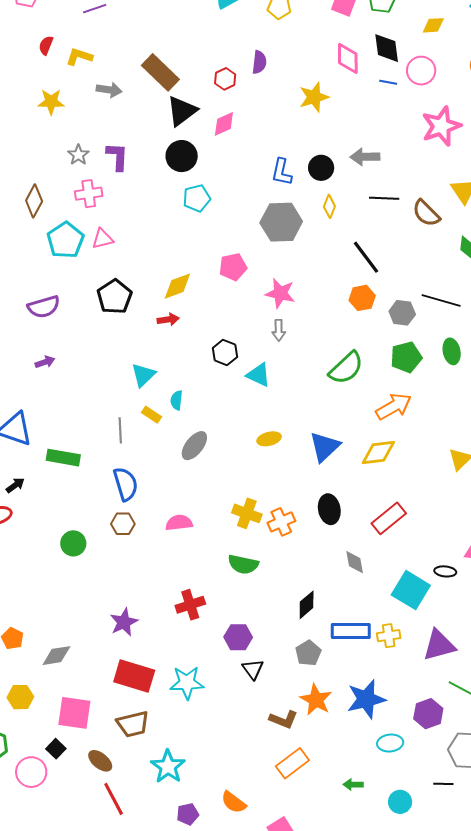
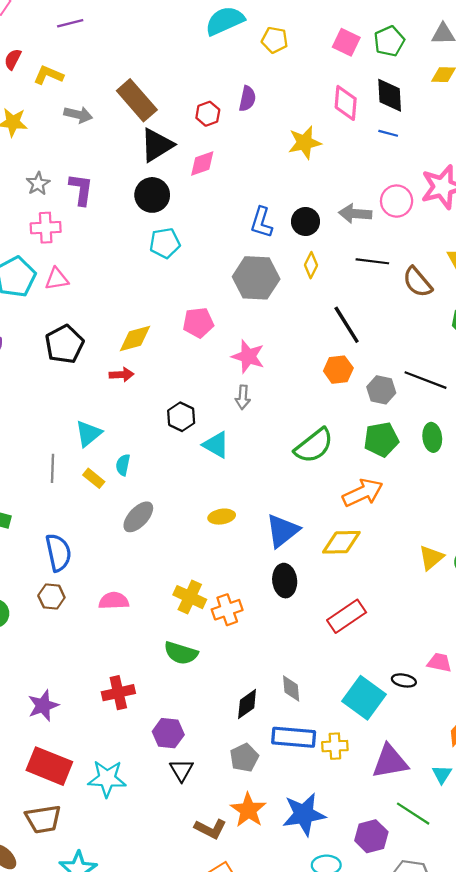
pink circle: (421, 71) -> (397, 201), moved
gray line: (120, 430) -> (53, 468), moved
black ellipse: (329, 509) -> (285, 581), moved
gray diamond: (355, 562) -> (291, 689), moved

